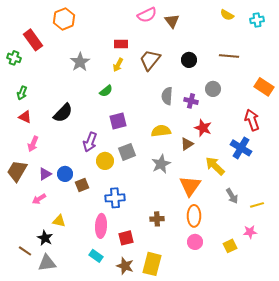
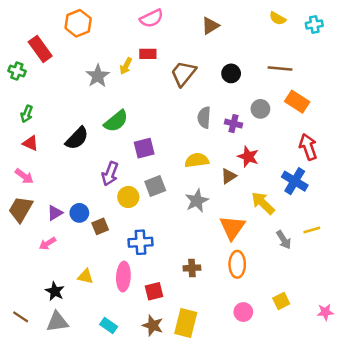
pink semicircle: (147, 15) -> (152, 18), moved
brown triangle: (172, 21) -> (210, 26), turned 35
yellow arrow: (118, 65) -> (126, 66), moved
orange rectangle: (264, 87) -> (297, 102), moved
green semicircle: (106, 91) -> (116, 121), moved, size x1.5
pink arrow: (33, 144) -> (24, 176), moved, turned -77
yellow line: (257, 205) -> (312, 230), moved
yellow triangle: (59, 221) -> (85, 277), moved
pink star: (250, 232) -> (325, 312), moved
pink circle: (195, 242) -> (243, 312), moved
brown line: (25, 251) -> (21, 317), moved
cyan rectangle: (96, 256) -> (109, 325), moved

